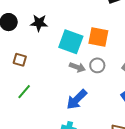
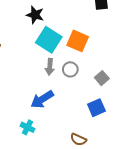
black star: (39, 23) -> (35, 15), moved
gray arrow: (77, 67) -> (50, 67), turned 63

